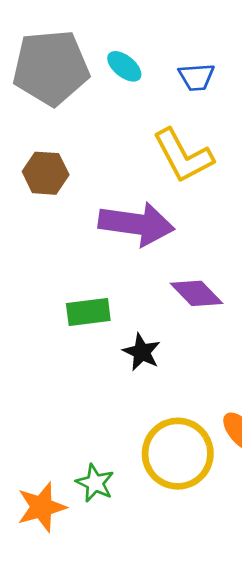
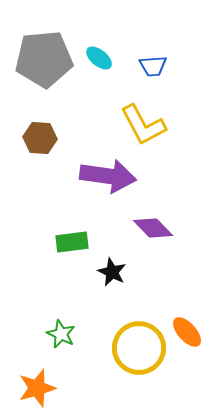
green star: (95, 483) -> (61, 334), moved

